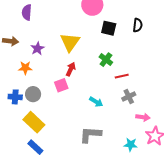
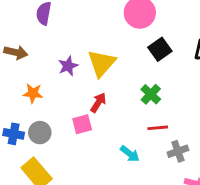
black square: (109, 28) -> (160, 49), turned 35
purple star: (37, 48) -> (68, 66), moved
red line: (122, 76) -> (158, 128), moved

